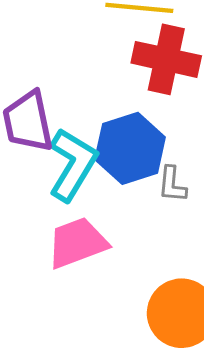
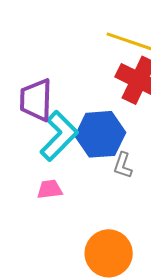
pink trapezoid: (77, 243) -> (50, 189), size x0.6

